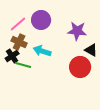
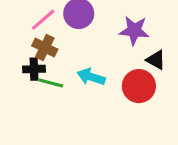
cyan arrow: (42, 51) -> (91, 77), moved
black cross: (12, 56) -> (34, 69), turned 32

